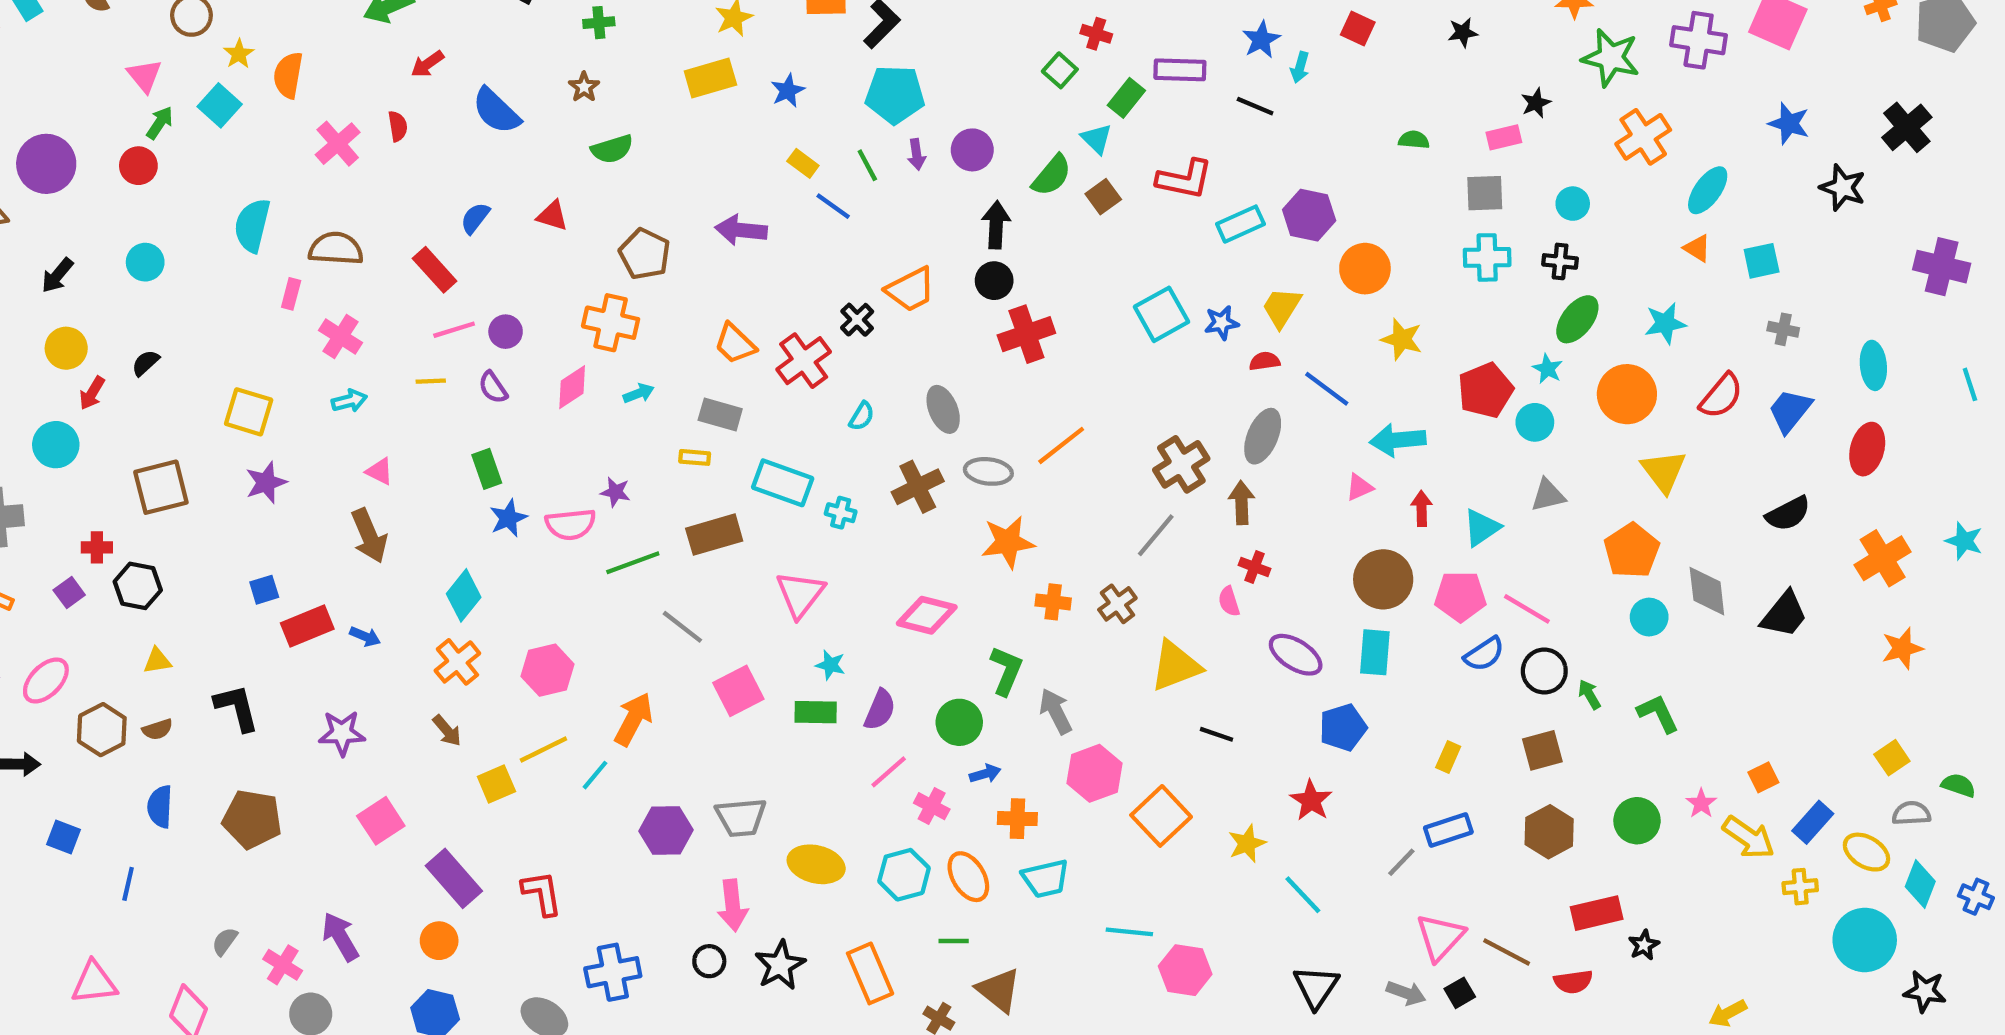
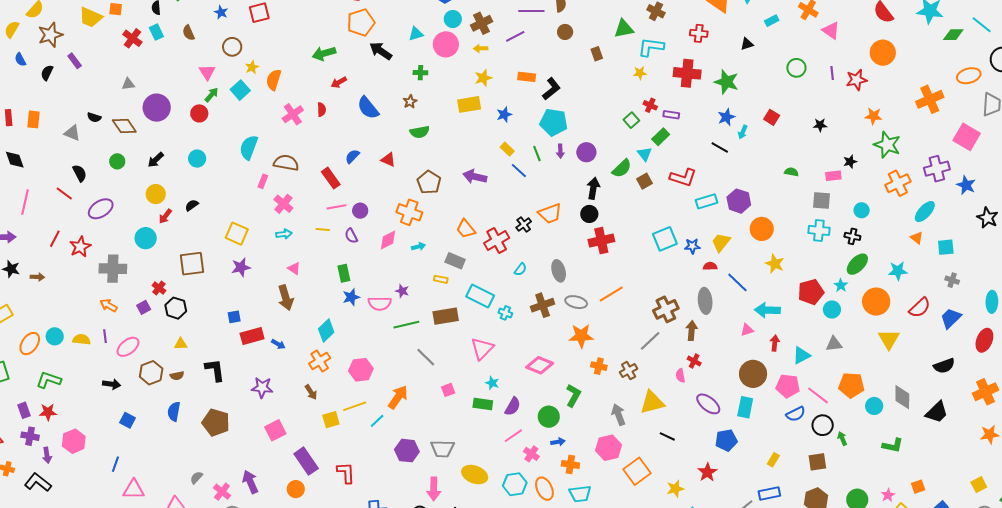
purple cross: (1699, 40) -> (937, 169), moved, turned -30
purple rectangle: (1180, 70) -> (671, 115), moved, size x0.7
gray ellipse: (1263, 436) -> (705, 301), turned -35
red cross: (97, 547) -> (159, 288), turned 32
orange pentagon: (1632, 551) -> (851, 385), moved, turned 30
pink square: (738, 691) -> (448, 390), size x0.6
gray arrow: (1056, 711) -> (618, 415), moved
green L-shape: (1658, 713) -> (893, 445), moved, turned 120
blue line: (128, 884) -> (115, 464), moved

